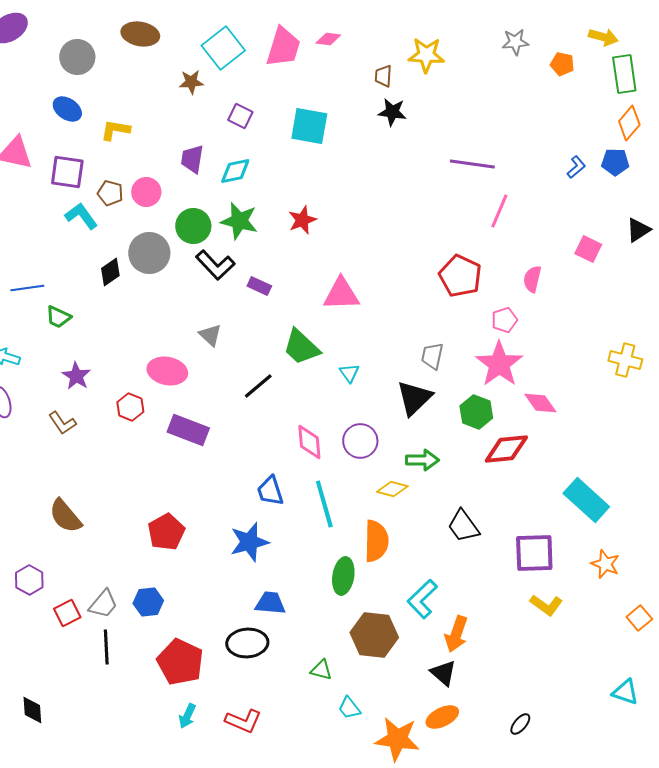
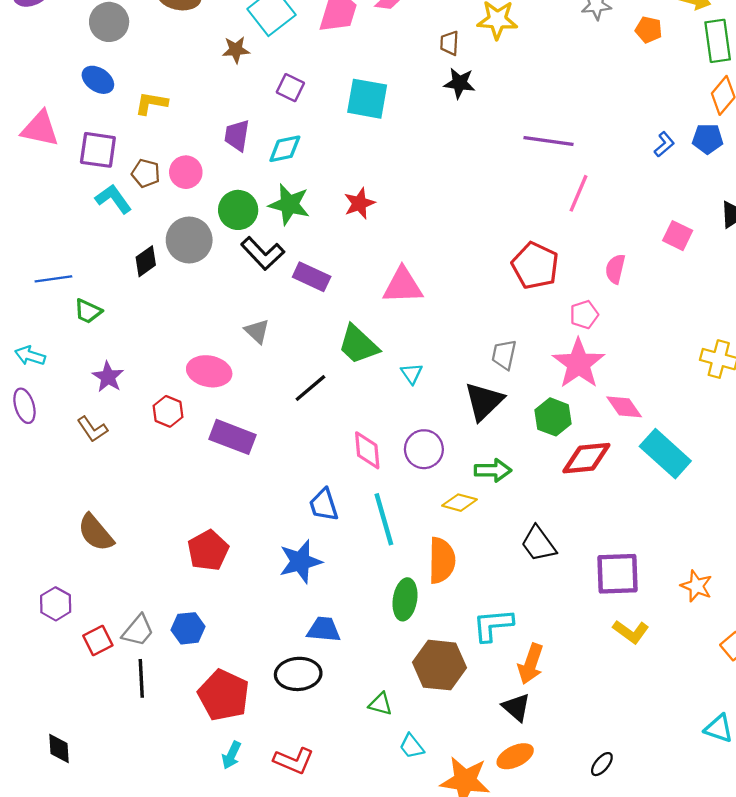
purple rectangle: (259, 286) -> (312, 277), size x1.4
cyan rectangle: (586, 500) -> (665, 454), moved
cyan L-shape: (422, 599) -> (493, 625), turned 39

